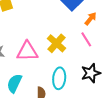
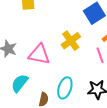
yellow cross: (57, 43) -> (71, 41), moved

